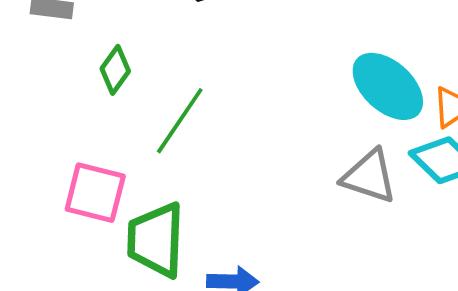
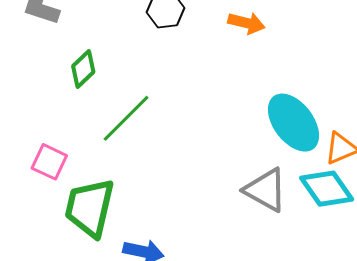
pink square: (95, 193) -> (49, 162), size x0.7

